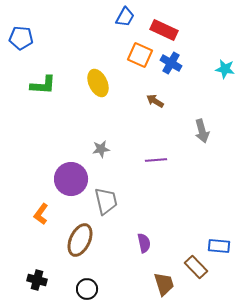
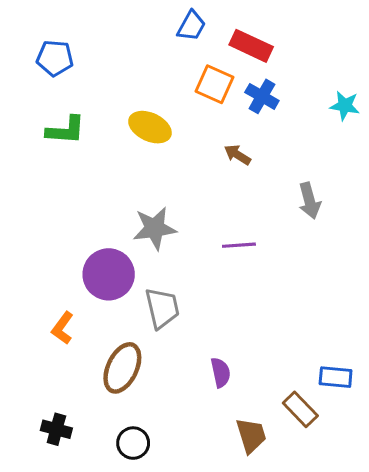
blue pentagon: (21, 38) -> (55, 58), moved
yellow ellipse: (98, 83) -> (150, 127), turned -40
gray star: (101, 149) -> (155, 228), size x1.6

